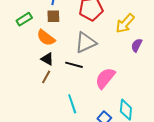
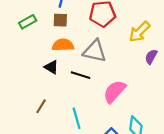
orange semicircle: (46, 38) -> (63, 45), moved, turned 138
gray triangle: (86, 43) -> (95, 51), turned 35
brown line: (46, 77) -> (41, 106), moved

